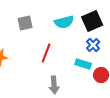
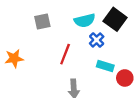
black square: (92, 21) -> (115, 19), turned -30
blue cross: (93, 45) -> (97, 40), moved

